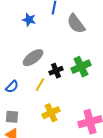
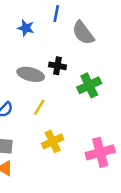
gray ellipse: (33, 58) -> (31, 74), turned 50
black cross: (56, 71) -> (58, 66), moved, turned 32

